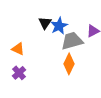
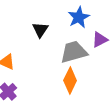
blue star: (59, 26) -> (79, 17), moved

